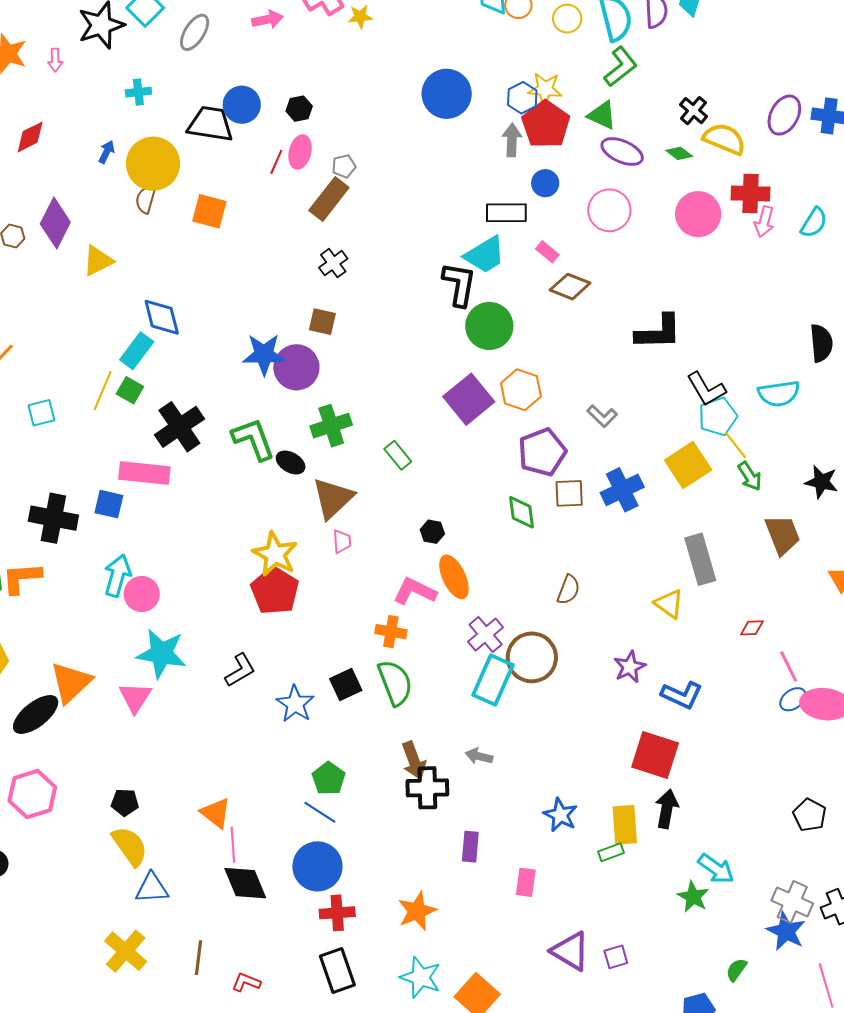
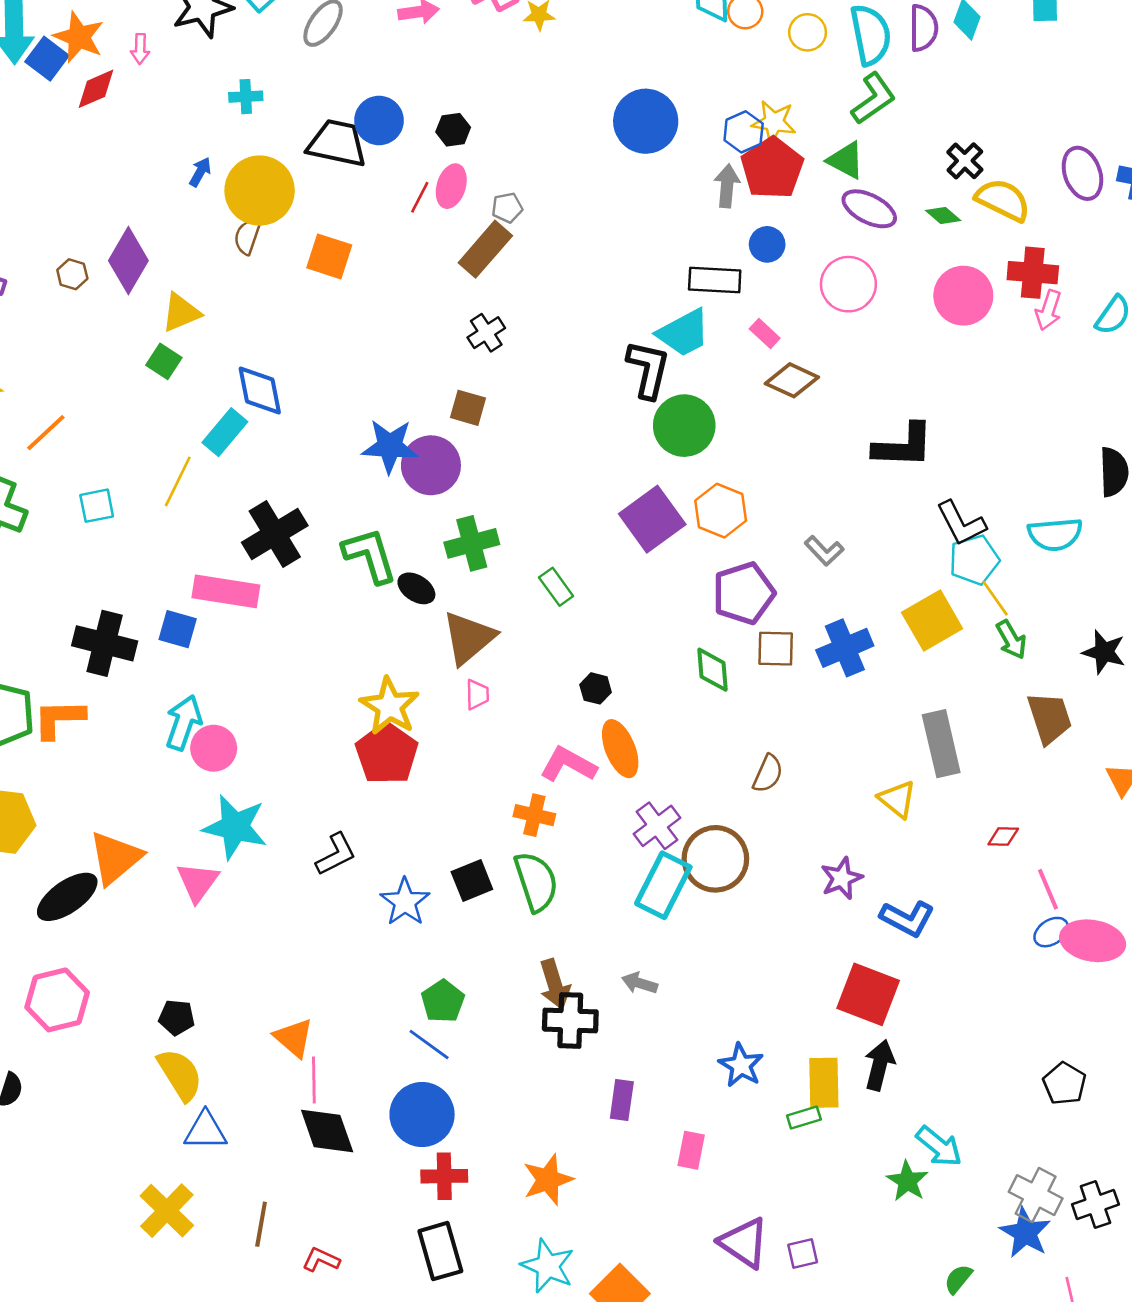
purple ellipse: (784, 115) -> (1082, 173), turned -51
red diamond: (30, 137) -> (96, 89), moved
green square: (130, 390) -> (164, 361), moved

